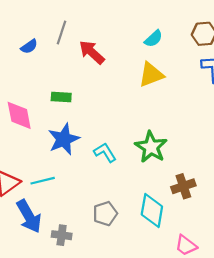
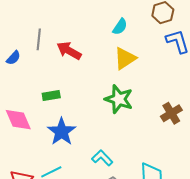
green star: (151, 147) -> (119, 99), moved
cyan L-shape: (105, 152) -> (102, 158), moved
brown cross: (183, 186) -> (171, 113), moved

